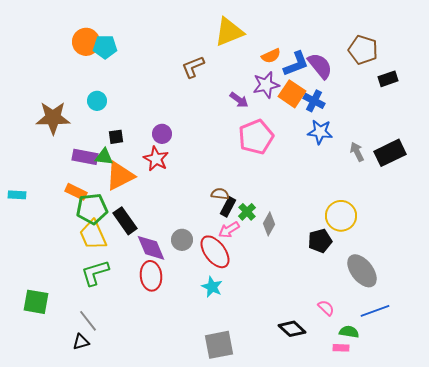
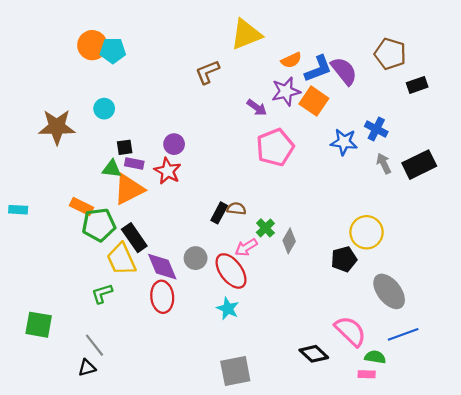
blue cross: (314, 101) -> (376, 129), moved
purple rectangle: (85, 157) -> (134, 163), moved, size x0.7
black rectangle: (228, 207) -> (219, 213), moved
yellow trapezoid: (93, 235) -> (121, 259), moved
green L-shape: (95, 273) -> (102, 294), size x0.7
pink semicircle: (326, 308) -> (350, 331), size x1.8

